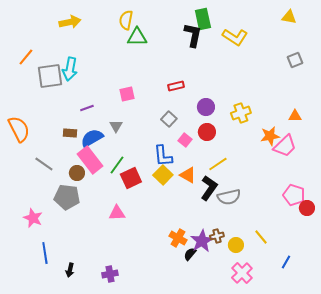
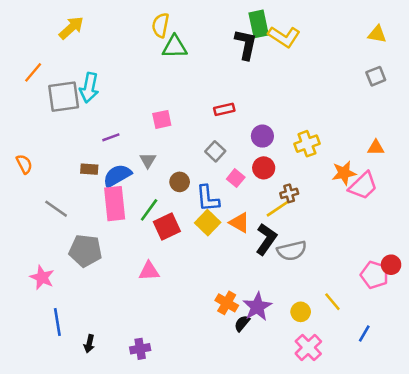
yellow triangle: (289, 17) -> (377, 34), moved
yellow arrow: (70, 22) -> (71, 28), moved, turned -30
yellow L-shape: (235, 37) -> (284, 37), moved
orange semicircle: (19, 129) -> (24, 164), size x0.6
pink rectangle: (90, 160) -> (115, 204), turned 32
brown circle: (77, 173) -> (180, 182), moved
pink pentagon: (294, 195) -> (375, 275), moved
brown cross: (217, 236) -> (289, 193), moved

